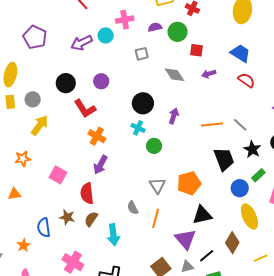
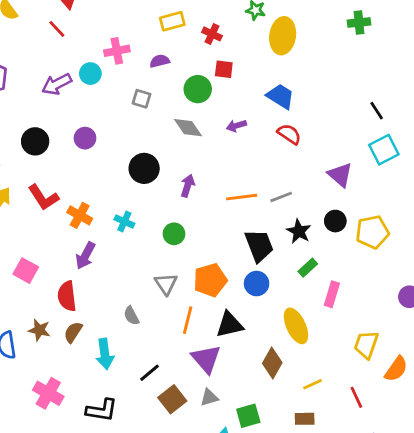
green circle: (178, 32) -> (198, 89), moved
red square: (196, 50) -> (224, 69), moved
gray square: (142, 54) -> (141, 99), turned 32
red L-shape: (85, 109) -> (43, 197), moved
gray line: (240, 125) -> (281, 197), turned -63
cyan cross: (138, 128) -> (124, 222), moved
green circle: (154, 146) -> (174, 234), moved
blue circle: (240, 188) -> (257, 284), moved
orange line: (156, 219) -> (188, 320), moved
black line: (207, 256) -> (149, 373), moved

